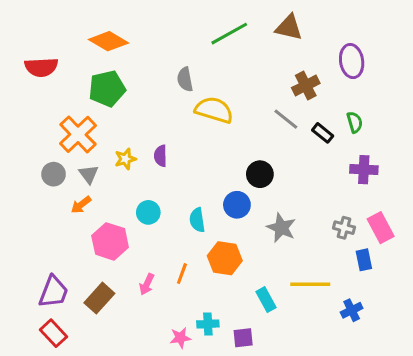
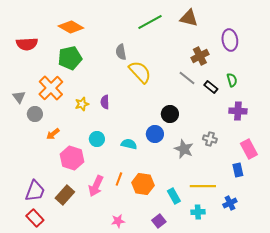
yellow semicircle: (214, 110) -> (140, 72), turned 30
gray triangle: (89, 174) -> (19, 97), moved
cyan semicircle: (197, 220) -> (129, 144), turned 112
gray cross: (344, 228) -> (210, 139), moved
orange hexagon: (225, 258) -> (143, 184), moved
pink arrow: (147, 284) -> (96, 186), size x1.5
cyan cross: (208, 324) -> (198, 212), moved
purple square: (243, 338) -> (159, 221), turned -32

